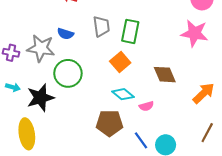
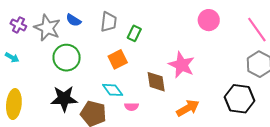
green rectangle: (130, 31) -> (134, 33), size x0.7
pink star: (194, 33) -> (182, 65), moved
black star: (40, 98) -> (64, 99), moved

